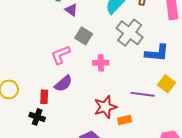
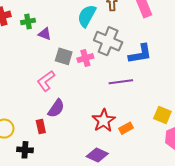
pink cross: (101, 63) -> (85, 58), moved
yellow square: (166, 84) -> (162, 115), moved
purple line: (143, 94) -> (121, 82), moved
black cross: (37, 117) -> (25, 150), moved

